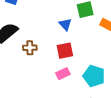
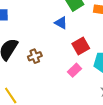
red square: (65, 51) -> (81, 46), moved

